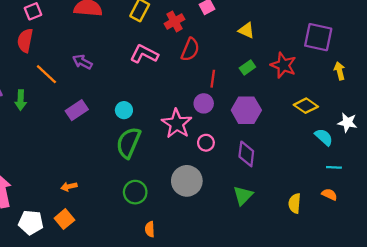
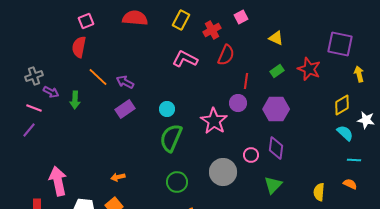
purple arrow: (82, 62) -> (125, 82), moved
yellow diamond: (306, 106) -> (342, 105), moved, turned -65
pink circle: (206, 143) -> (251, 155), moved

